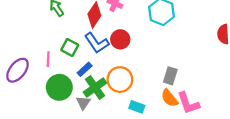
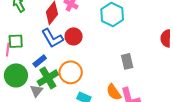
green square: (70, 48) -> (16, 41), moved, turned -35
gray rectangle: (170, 76) -> (127, 61), moved, turned -35

